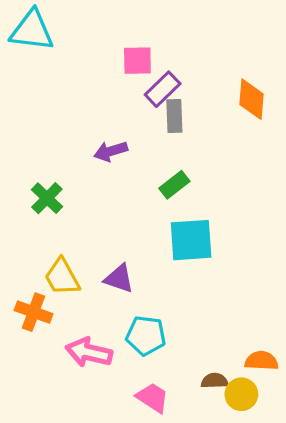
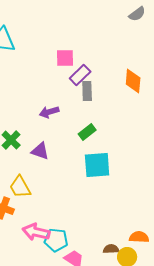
purple triangle: (119, 279) -> (40, 151), moved
cyan pentagon: (146, 336) -> (56, 240), moved

